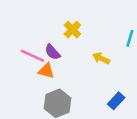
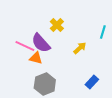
purple semicircle: (52, 52) -> (41, 43), size x1.5
yellow arrow: (101, 58) -> (80, 48), turned 112

